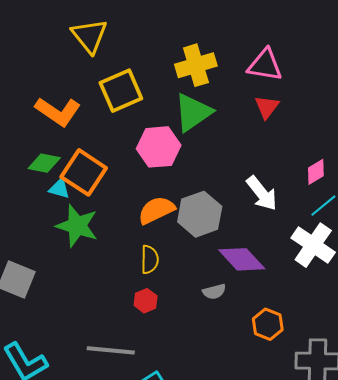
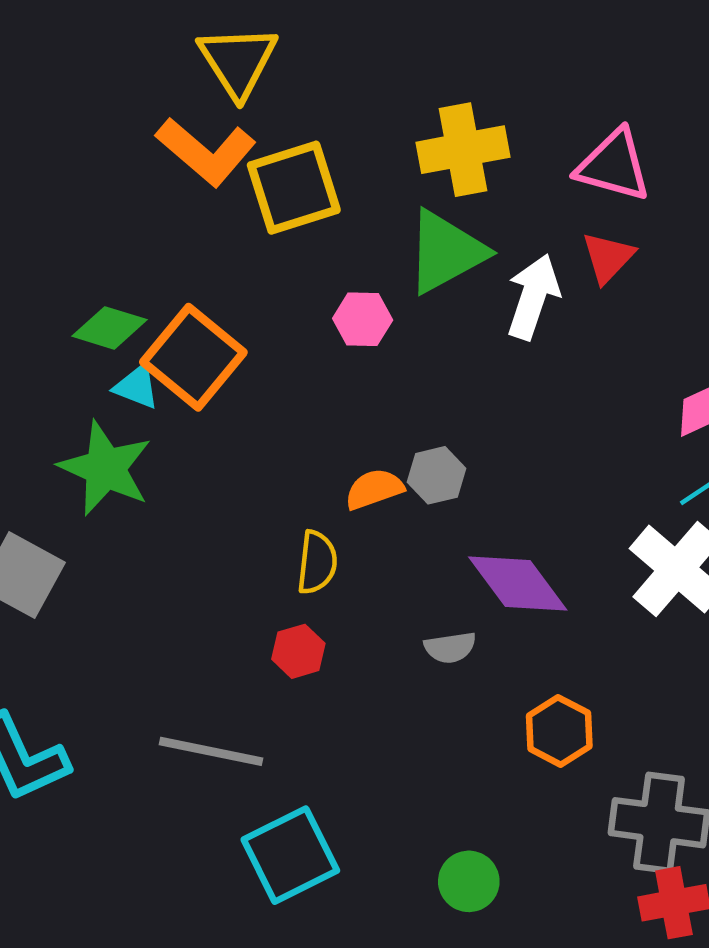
orange L-shape: (58, 111) -> (206, 152), moved
pink hexagon: (159, 147) -> (363, 319), size x0.6
white arrow: (262, 193) -> (533, 297), moved, turned -129
orange semicircle: (156, 210) -> (374, 489), moved, size x0.7
gray hexagon: (200, 214) -> (437, 475), size x0.6
green star: (77, 226) -> (105, 468), moved

